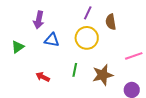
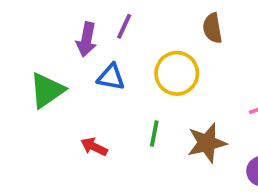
purple line: (88, 13) -> (124, 26), moved
brown semicircle: (111, 22) -> (212, 28), moved
green triangle: (18, 47) -> (47, 90), size x1.5

